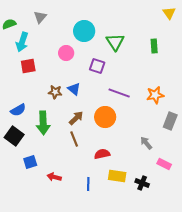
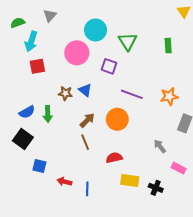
pink circle: (66, 53) -> (77, 53), size x1.5
green arrow: (43, 123) -> (48, 114), moved, size x0.7
blue square: (30, 162) -> (39, 166), turned 32
blue line: (88, 184) -> (87, 189), moved

